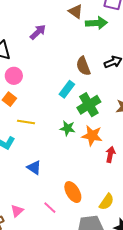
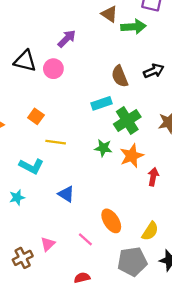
pink circle: (14, 76) -> (53, 69), moved
cyan rectangle: (67, 89) -> (101, 103), turned 36
orange star: (92, 136) -> (132, 156), turned -30

